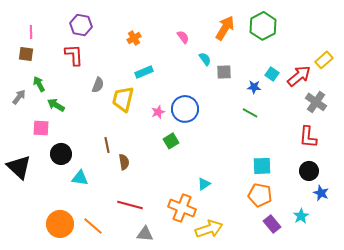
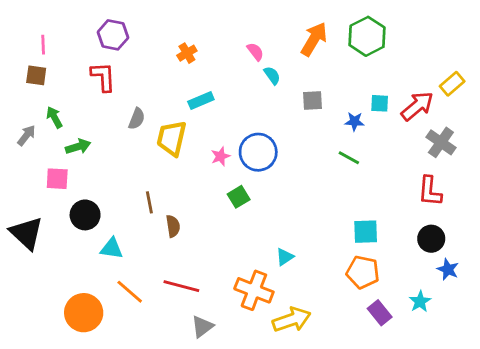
cyan semicircle: (205, 59) -> (272, 75), moved
cyan square: (272, 74) -> (380, 103), turned -32
green arrow: (56, 105) -> (78, 147), turned 132
orange line: (93, 226) -> (130, 292), moved
gray triangle: (145, 234) -> (202, 327), turned -42

